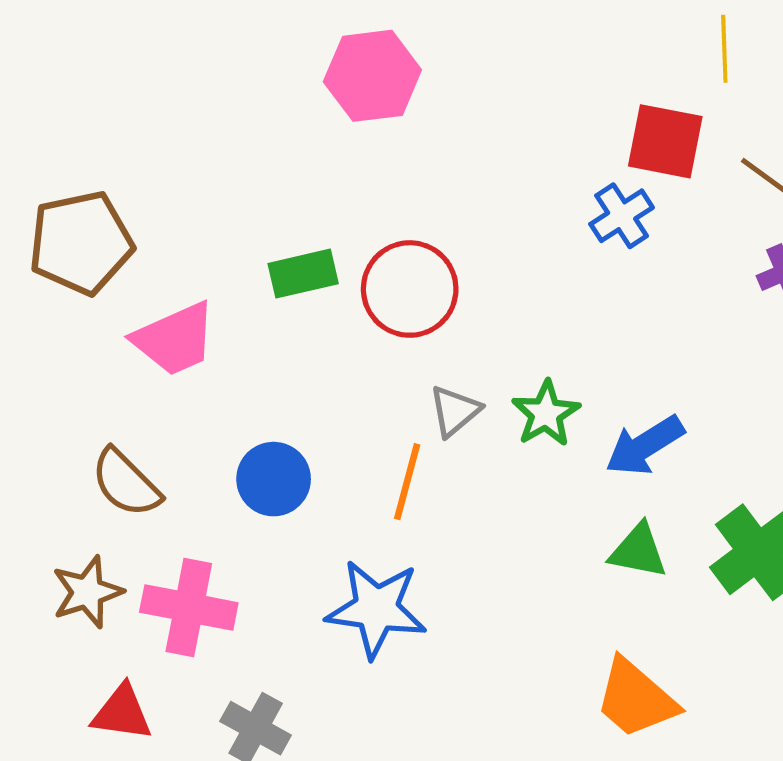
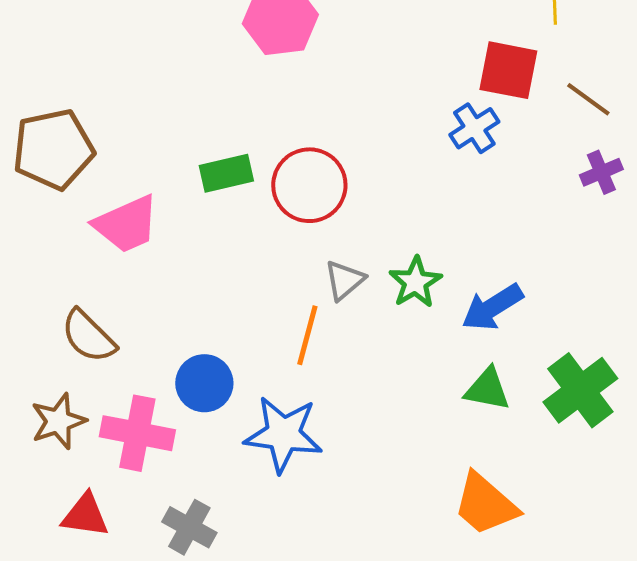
blue circle: (274, 479) -> (204, 383), moved

